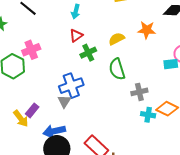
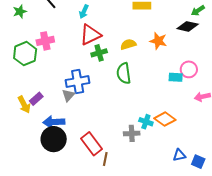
cyan arrow: (76, 11) -> (84, 12), moved
red triangle: (76, 36) -> (90, 35), size x1.6
gray cross: (139, 92) -> (132, 133), moved

